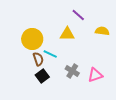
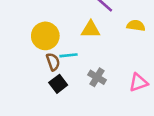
cyan line: (50, 54) -> (69, 55), turned -32
pink triangle: (95, 75) -> (138, 82), moved

